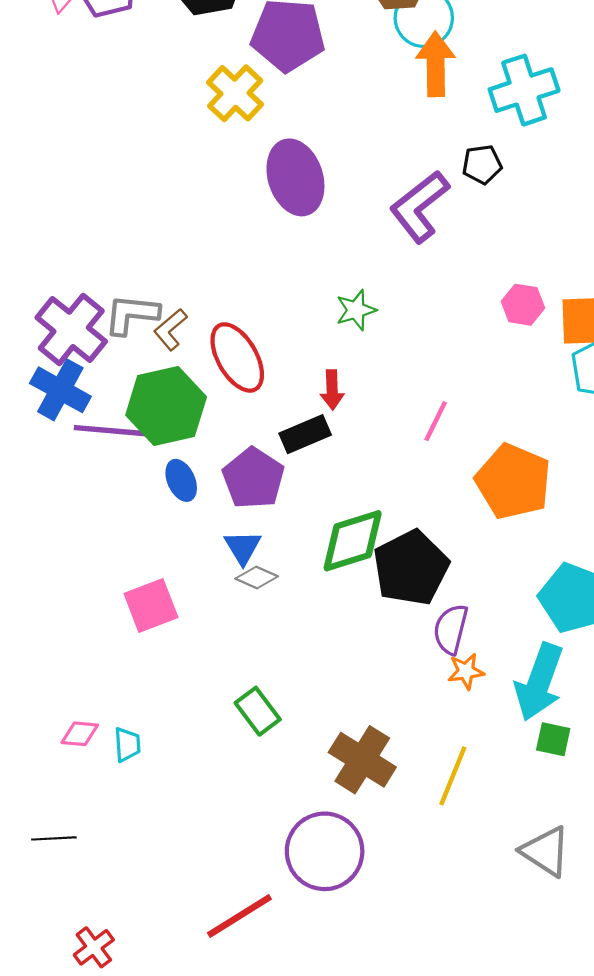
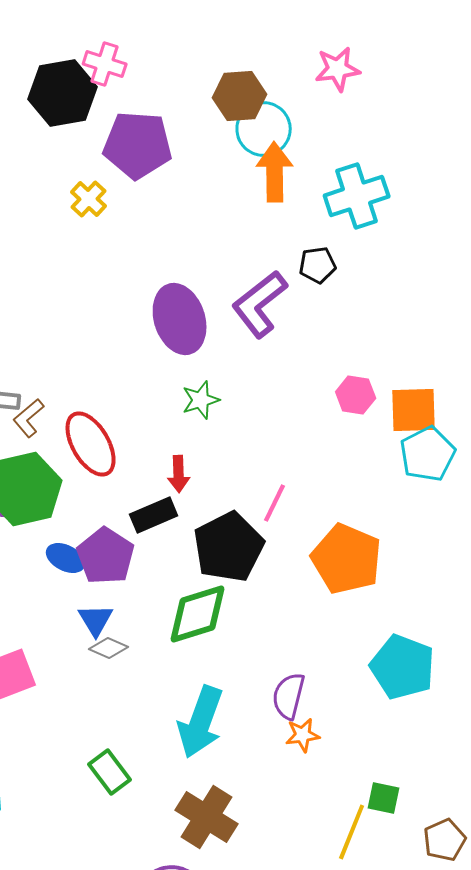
yellow cross: (235, 93) -> (89, 199), size x0.7
purple ellipse: (295, 177) -> (180, 319), moved
blue ellipse: (181, 480) -> (66, 558), moved, turned -39
black pentagon: (411, 568) -> (229, 547), moved
cyan arrow: (539, 682) -> (201, 722), moved
yellow line: (453, 776) -> (352, 832), moved

